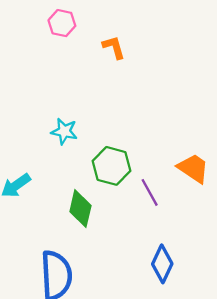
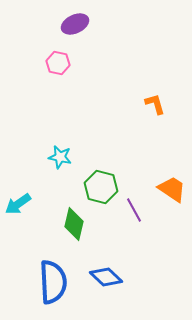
orange L-shape: (114, 47) -> (155, 104), moved
blue diamond: (162, 264) -> (106, 277), moved, turned -72

